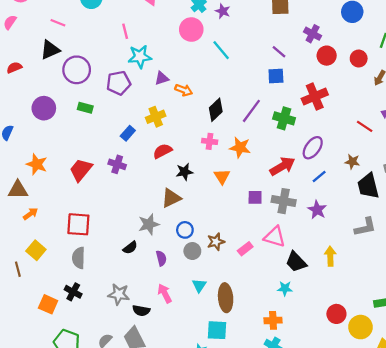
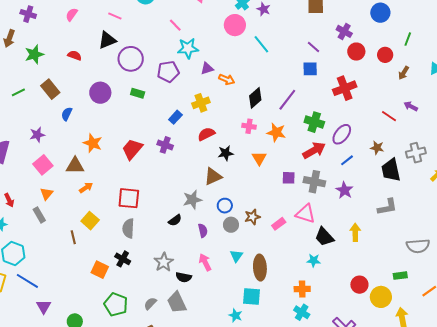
pink line: (125, 31) -> (175, 25), turned -32
red semicircle: (14, 68) -> (75, 55), turned 40
green cross: (284, 118) -> (314, 122), moved
gray star: (119, 294) -> (164, 262), turned 30

